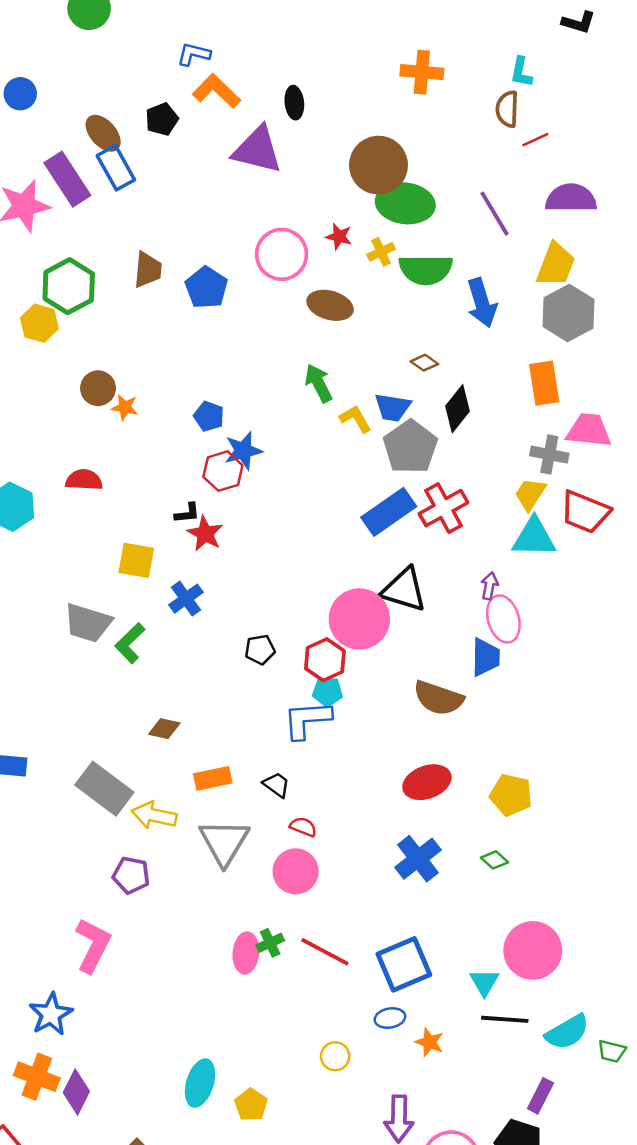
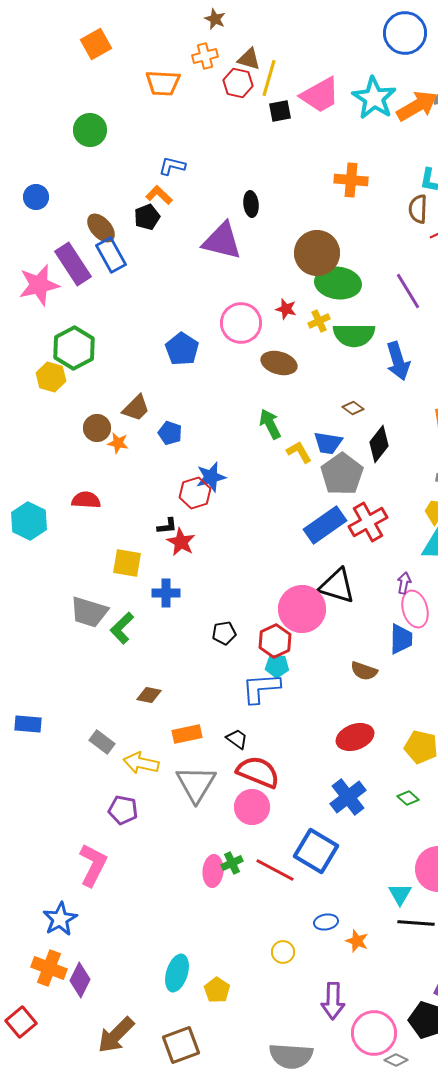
orange L-shape: (217, 91) -> (159, 195), moved, size x0.7
brown trapezoid: (148, 270) -> (136, 408), moved, turned 40
blue pentagon: (209, 416) -> (170, 433), moved
blue cross: (186, 599) -> (166, 593), turned 36
brown semicircle: (438, 698) -> (364, 671), size x0.7
gray rectangle: (104, 789) -> (102, 742), size x0.6
red semicircle: (303, 827) -> (258, 772), size x2.0
blue square: (404, 964) -> (316, 851), moved, turned -36

